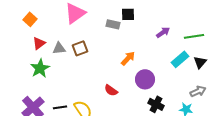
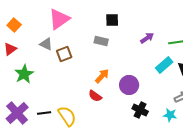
gray rectangle: (113, 24) -> (101, 41), moved
red triangle: (39, 43) -> (10, 49), moved
gray triangle: (59, 48) -> (46, 44), moved, turned 32
orange arrow: (128, 58) -> (102, 76), moved

